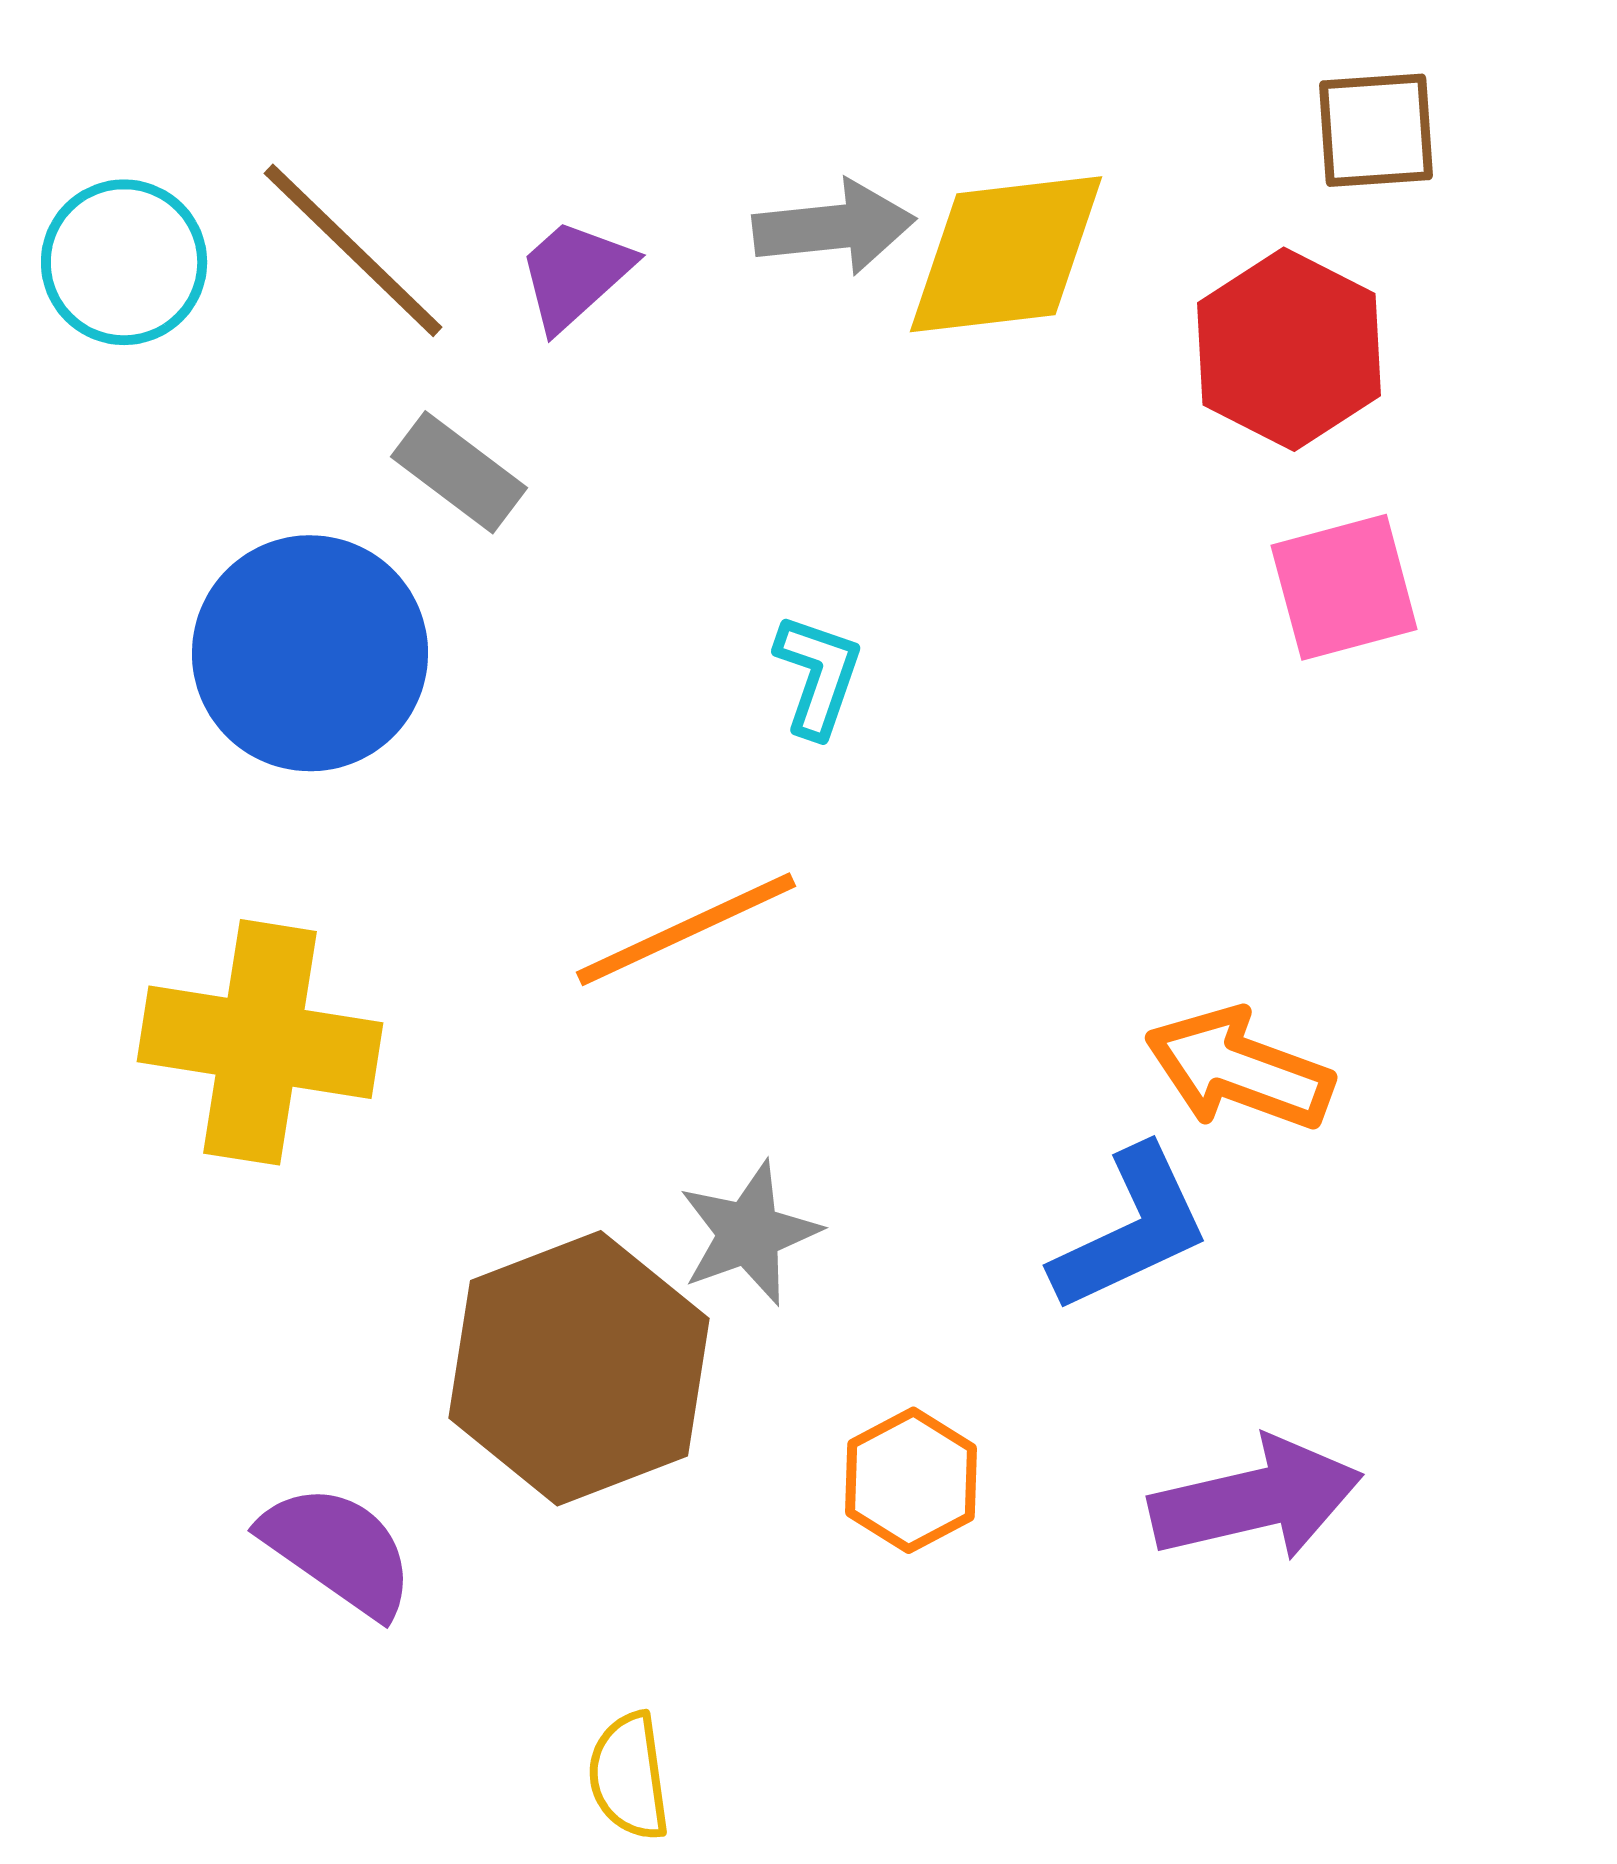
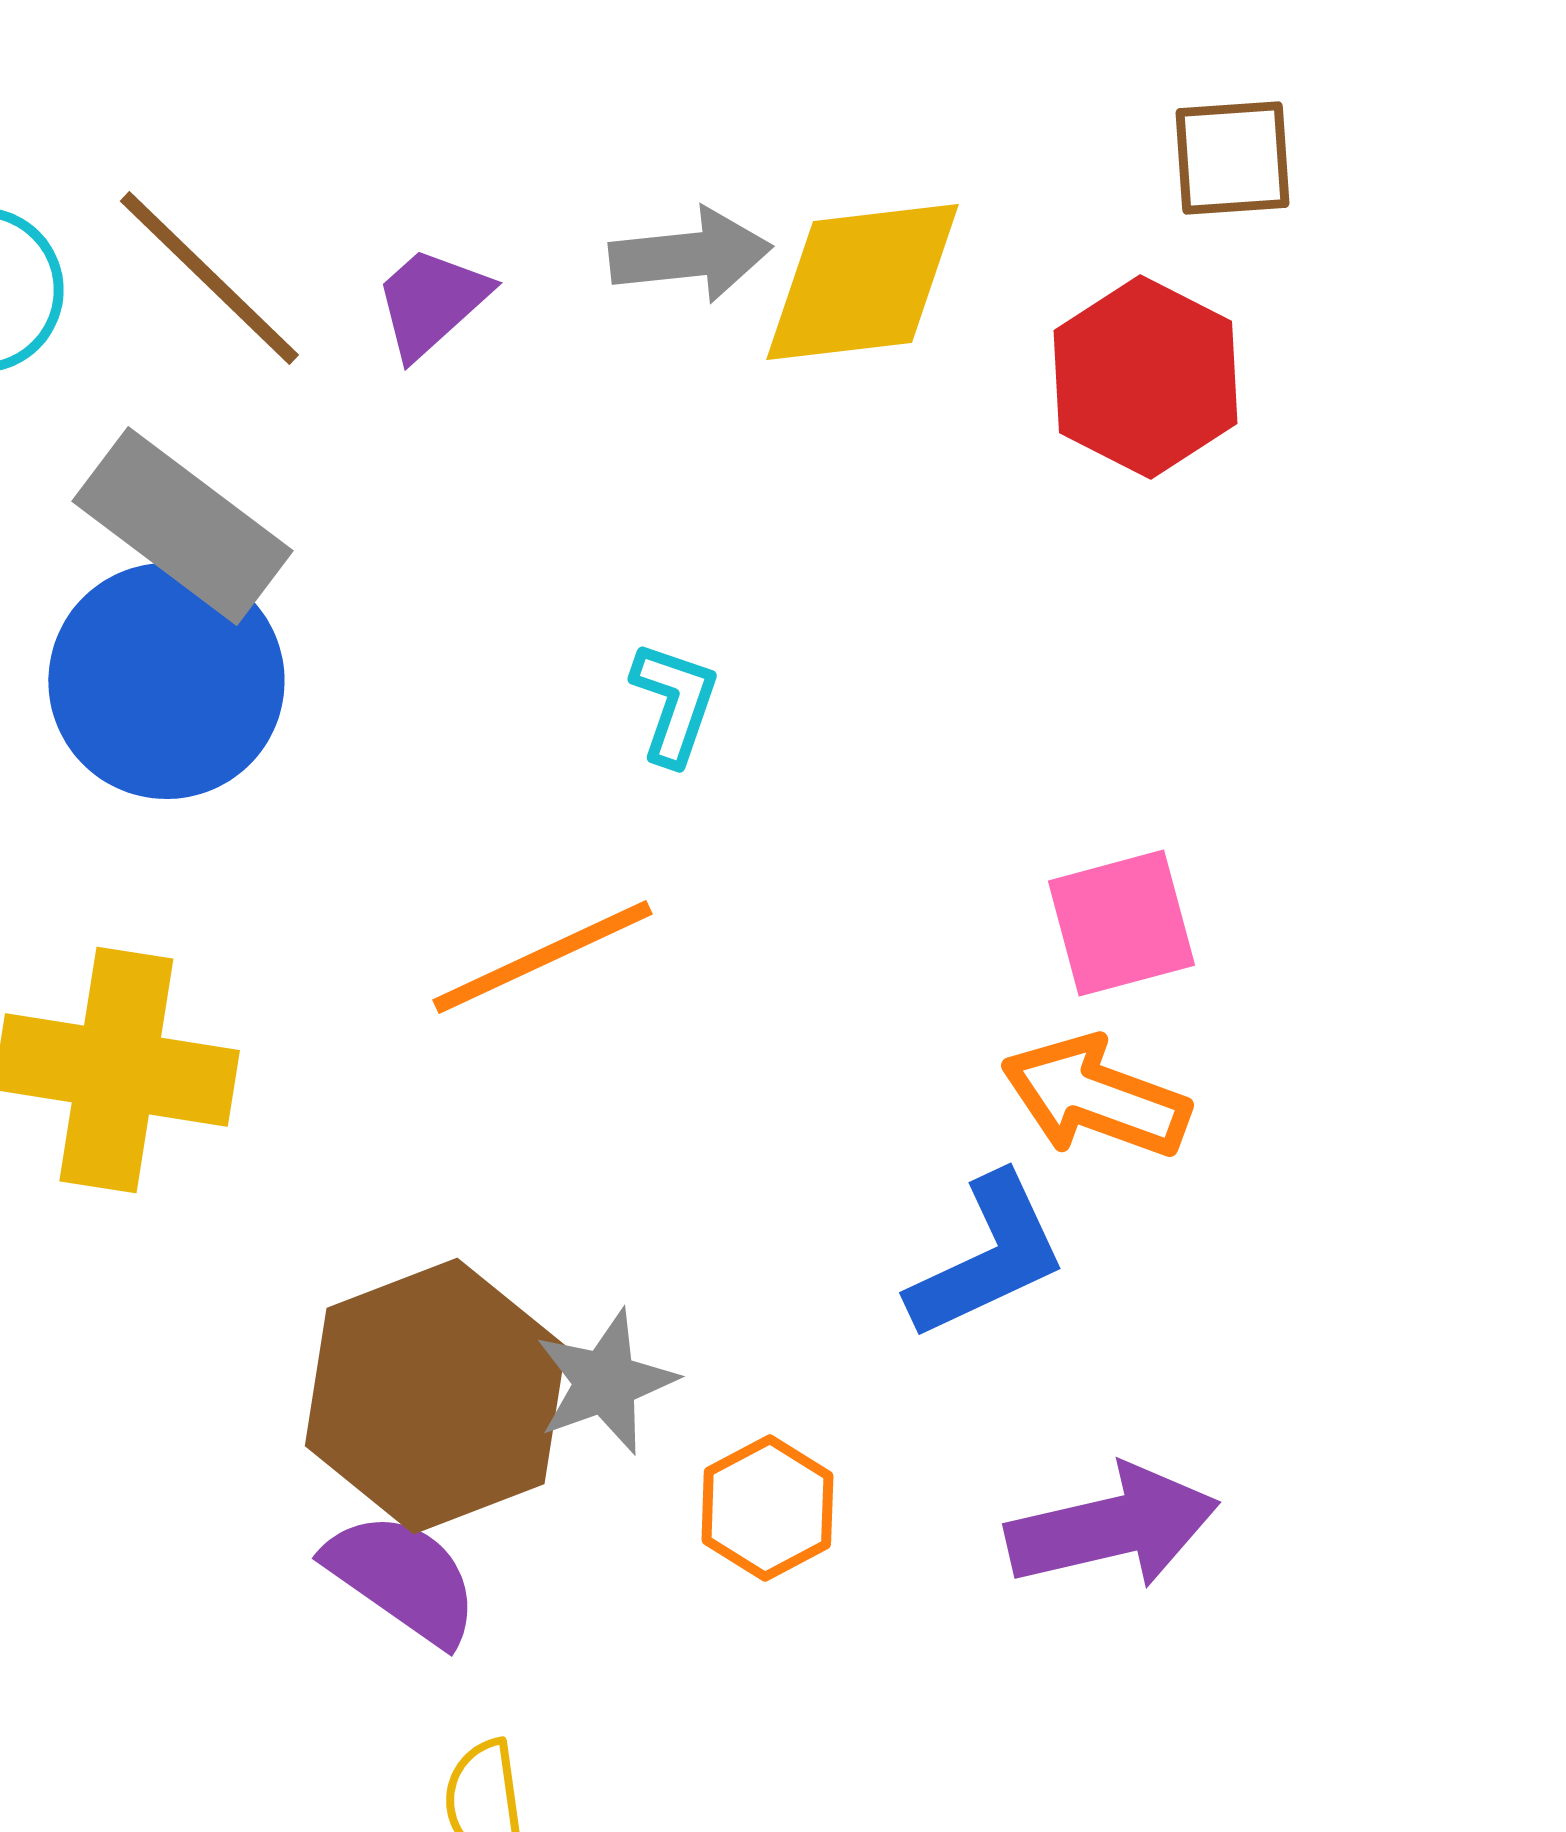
gray rectangle: (459, 472) -> (182, 526), moved, size x1.6
pink square: (1344, 587) -> (1121, 923), moved
gray star: (749, 1233) -> (605, 1382), moved
purple semicircle: (338, 1550) -> (402, 1578), moved

